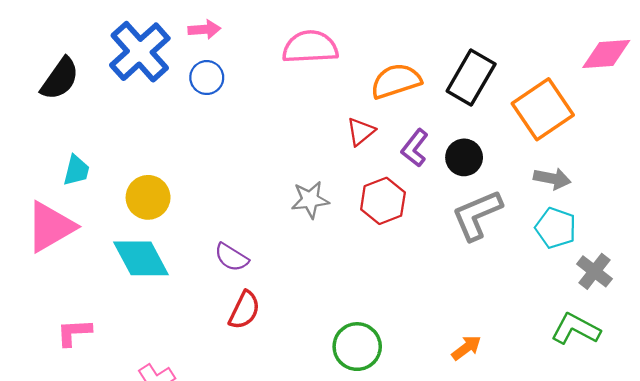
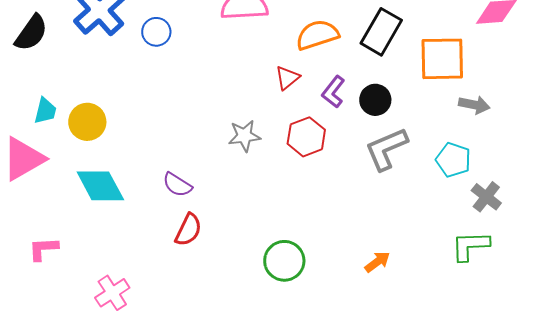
orange square: (543, 109) -> (442, 59), turned 33
gray arrow: (552, 179) -> (474, 105), moved
yellow circle: (148, 197) -> (87, 122), moved
green L-shape: (576, 329) -> (470, 246), turned -30

